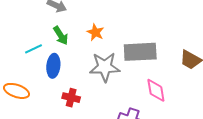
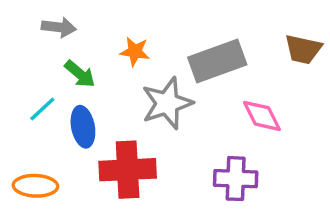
red cross: (71, 98) -> (128, 170), size x1.8

